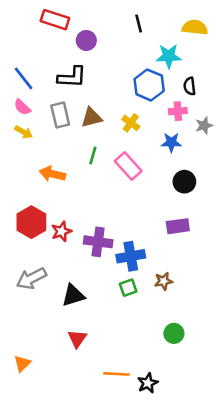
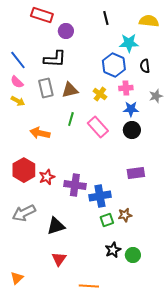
pink cross: (178, 111) -> (126, 88), moved
black circle: (184, 182) -> (132, 130), moved
green square: (128, 288) -> (107, 220), moved
black star: (148, 383) -> (113, 250), moved

